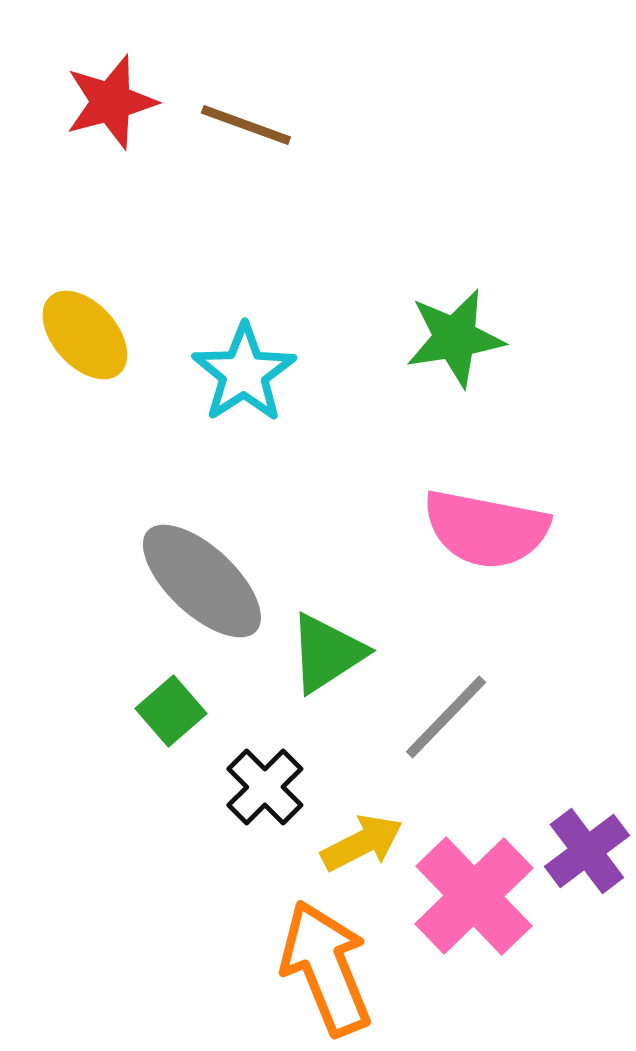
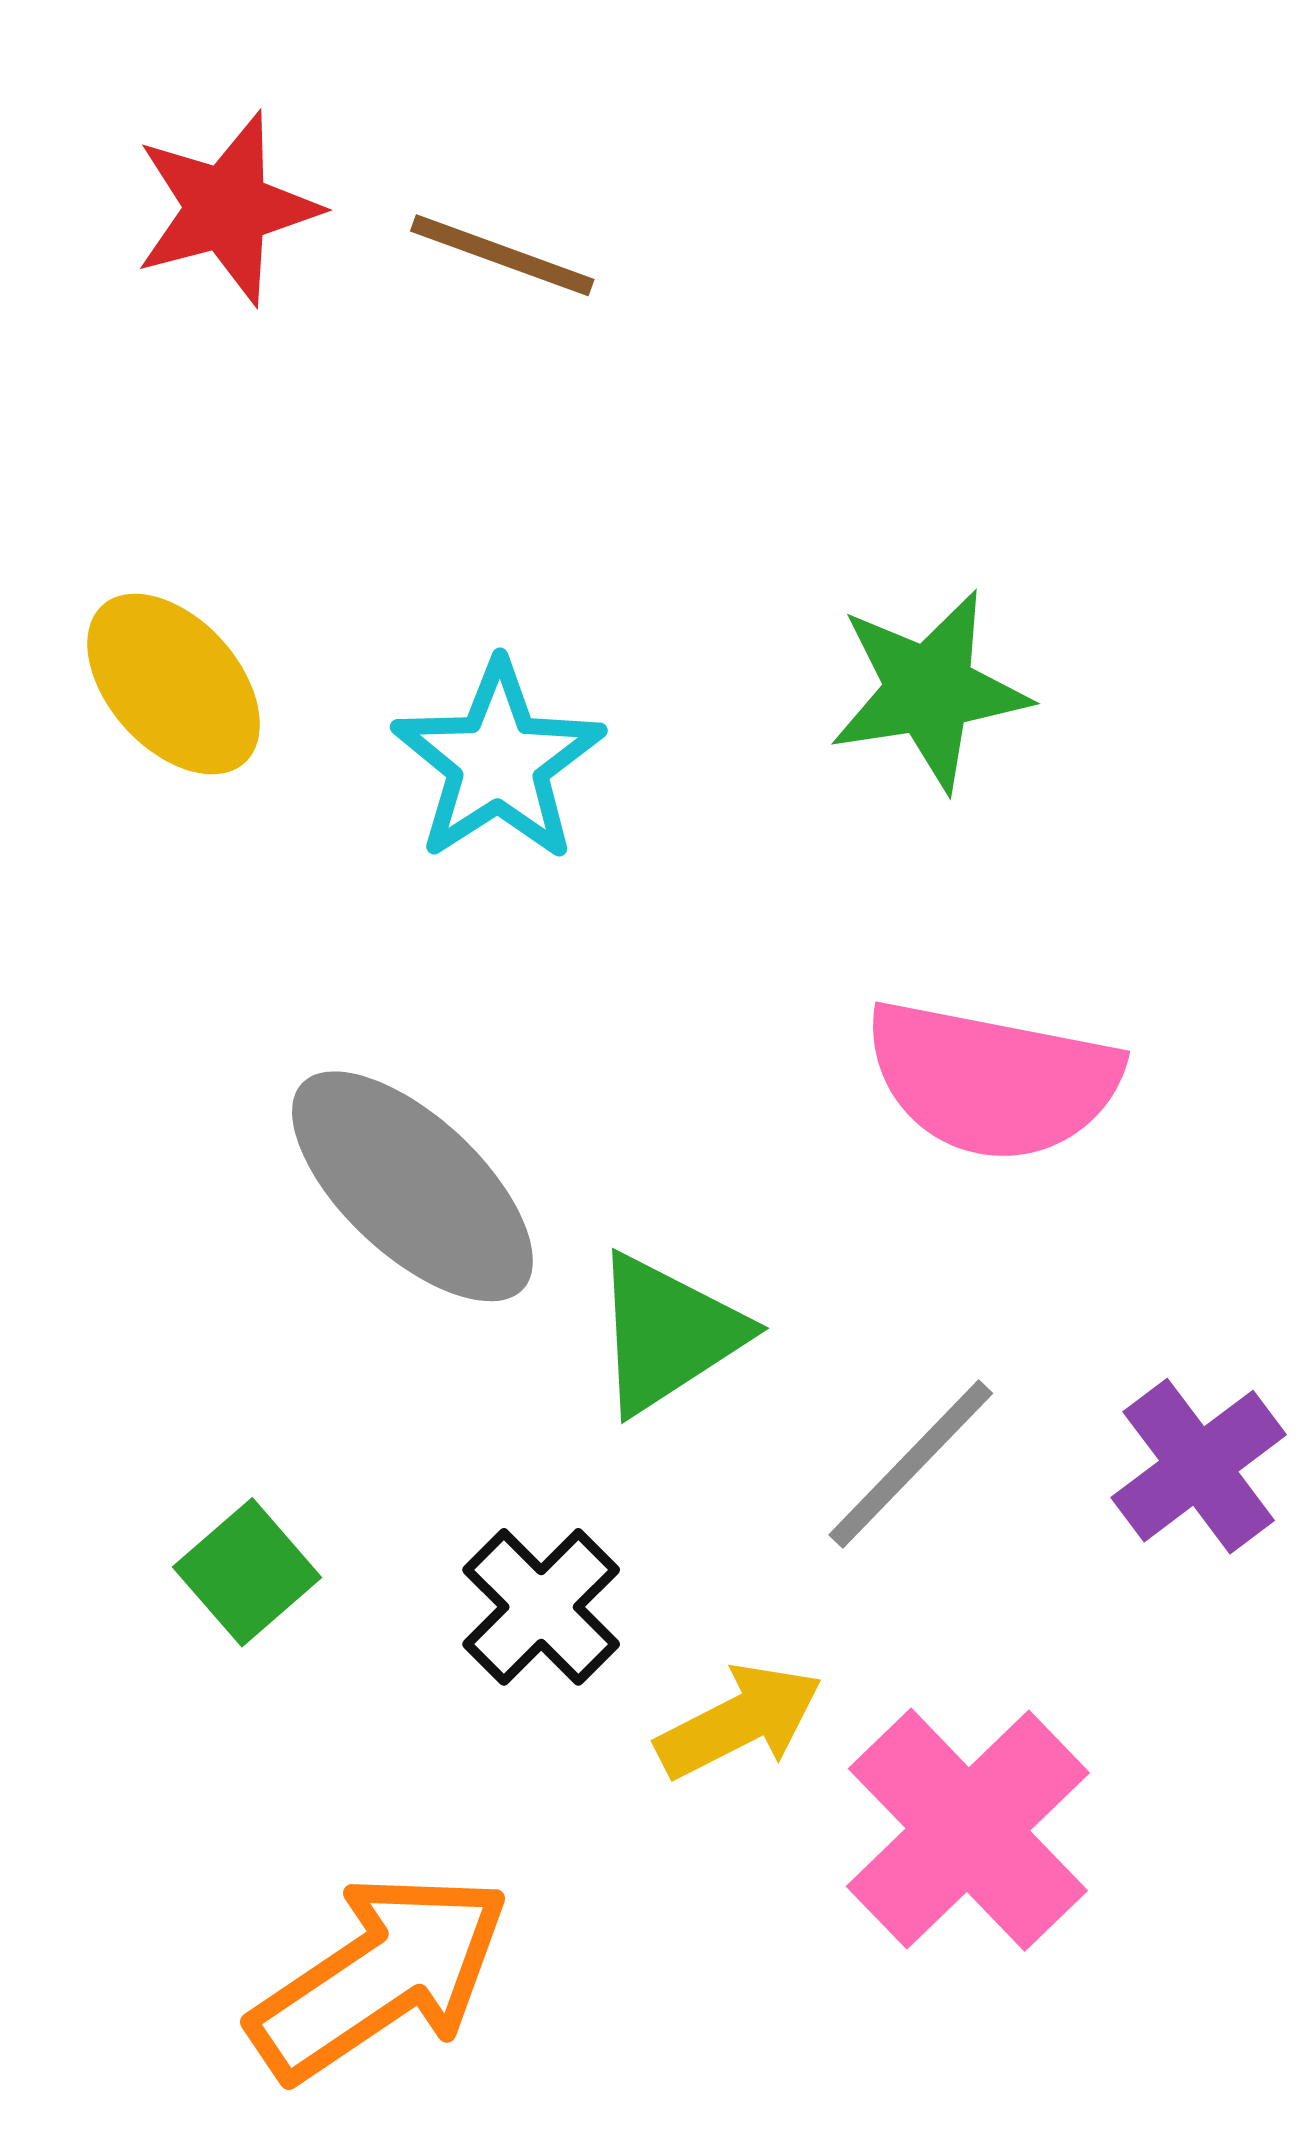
green square: (171, 711) -> (247, 1572), moved
purple cross: (587, 851) -> (1199, 1466), moved
orange arrow: (326, 968) -> (380, 1977), moved, turned 78

